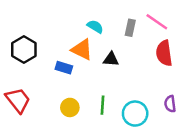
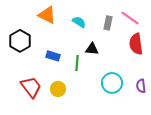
orange triangle: (82, 50) -> (47, 15), moved
red trapezoid: (18, 100) -> (31, 87), moved
green line: (102, 105) -> (77, 63), moved
cyan circle: (135, 114) -> (112, 83), moved

